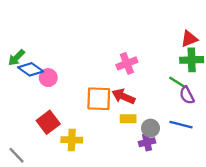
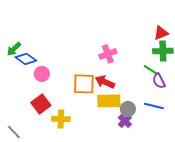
pink circle: (48, 78) -> (42, 74), moved
yellow rectangle: (128, 119) -> (109, 101), size x1.6
purple cross: (147, 142) -> (125, 121), turned -32

